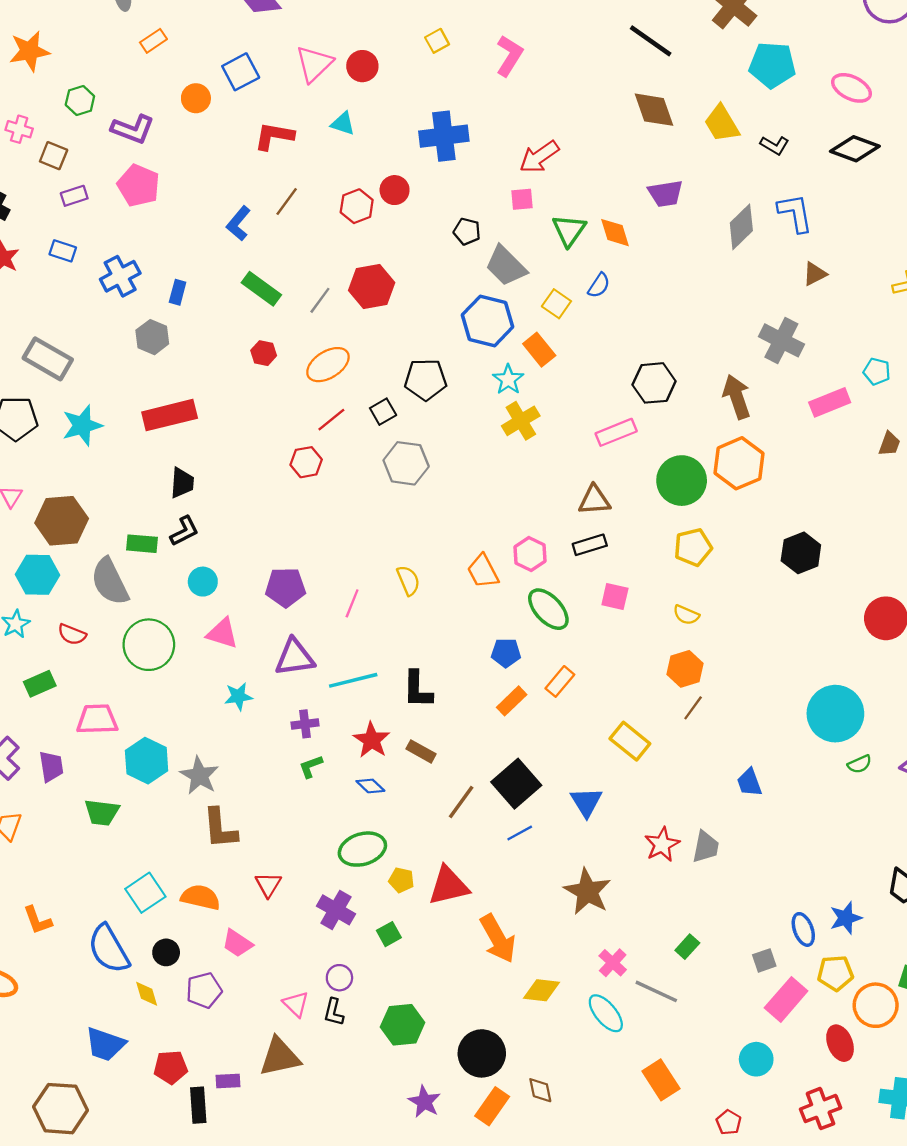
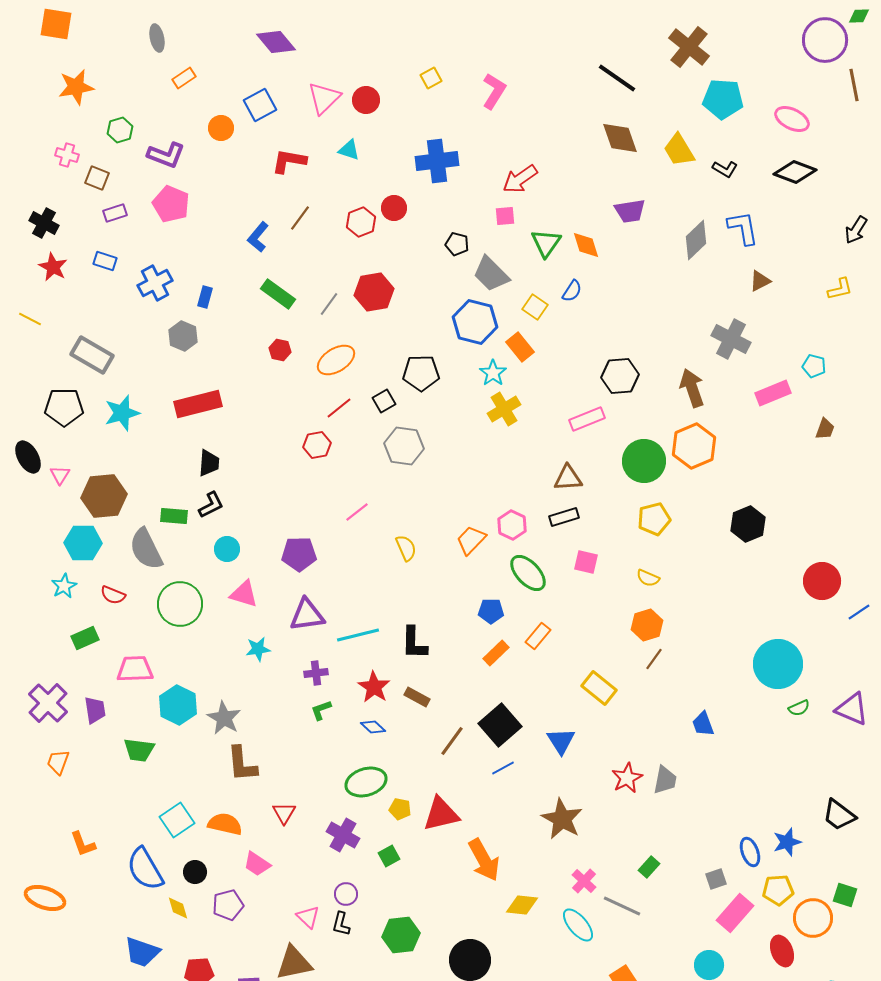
orange trapezoid: (483, 571) -> (471, 540), turned 72
pink line: (352, 603) -> (357, 512), moved, turned 30

